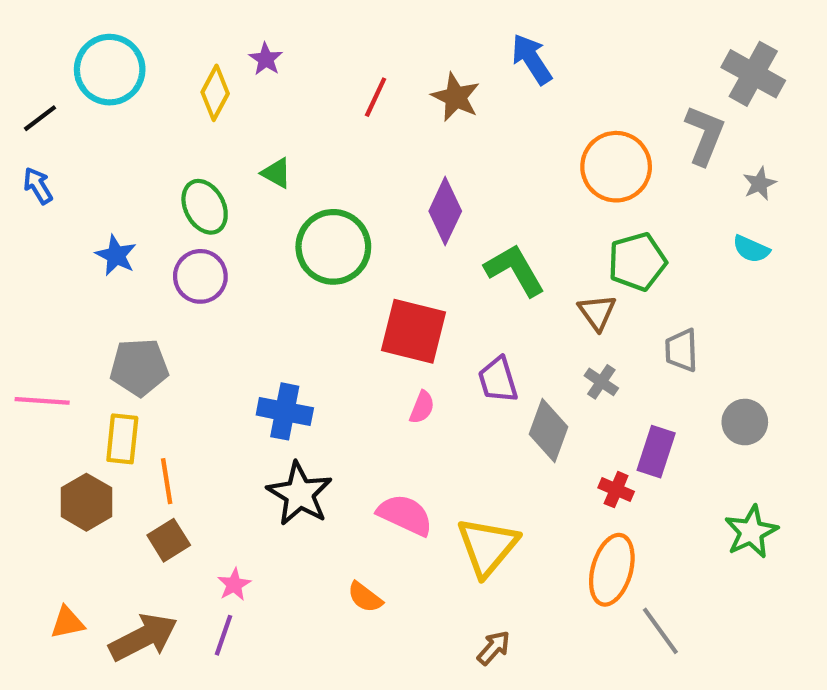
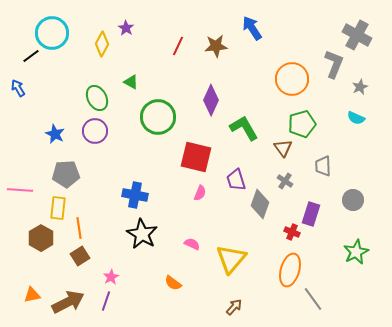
brown star: (456, 97) -> (216, 46), turned -30
black line: (40, 118) -> (31, 56), moved
blue star: (116, 255) -> (55, 134), moved
pink semicircle: (405, 515) -> (192, 244), size x0.6

